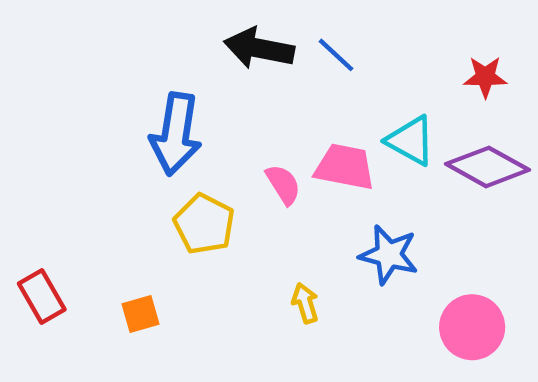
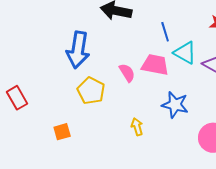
blue line: (336, 55) -> (165, 32), moved, turned 30
red rectangle: (42, 296) -> (17, 98), moved

